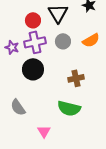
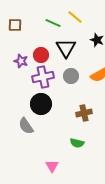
purple star: (12, 47) -> (21, 61), moved
gray semicircle: (18, 107) -> (26, 126), moved
green semicircle: (69, 108) -> (77, 143), size x0.6

